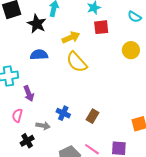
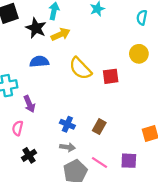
cyan semicircle: (135, 17) -> (142, 17), turned 72
red square: (101, 27) -> (111, 76), moved
yellow arrow: (71, 37) -> (61, 34), moved
gray arrow: (43, 126) -> (67, 147), moved

